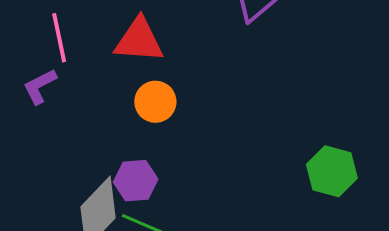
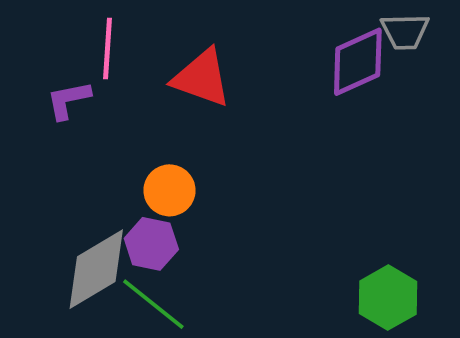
orange circle: (155, 102) -> (169, 190), moved

